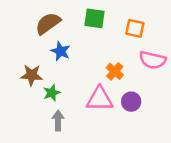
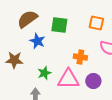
green square: (95, 18) -> (59, 25), moved
orange cross: (115, 71) -> (80, 57), turned -32
green star: (52, 93) -> (44, 73), moved

